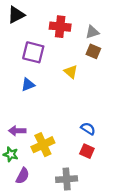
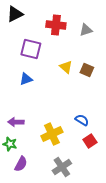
brown square: (93, 51) -> (87, 70), moved
yellow cross: (43, 145) -> (52, 134), moved
red square: (87, 151) -> (90, 141), moved, turned 32
gray cross: (67, 179) -> (62, 167), turned -30

